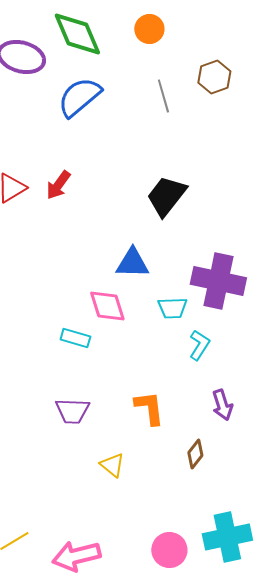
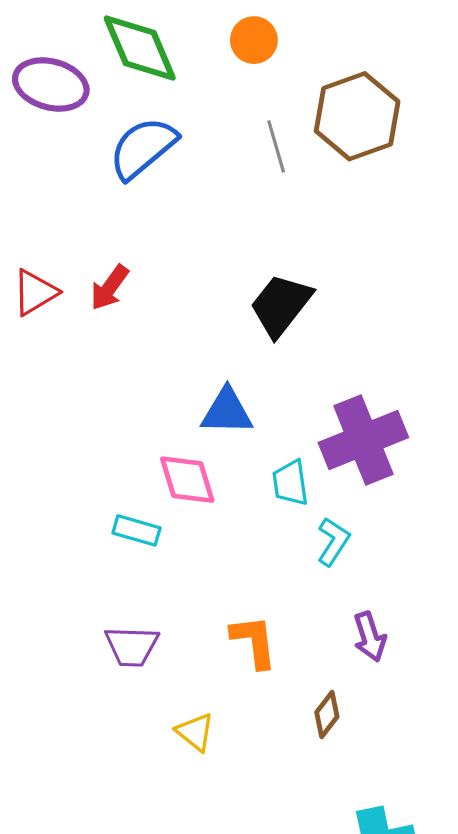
brown hexagon: (214, 77) -> (357, 116), size x1.6
purple cross: (218, 281) -> (363, 440), turned -34
cyan trapezoid: (172, 308) -> (290, 483), turned 84

